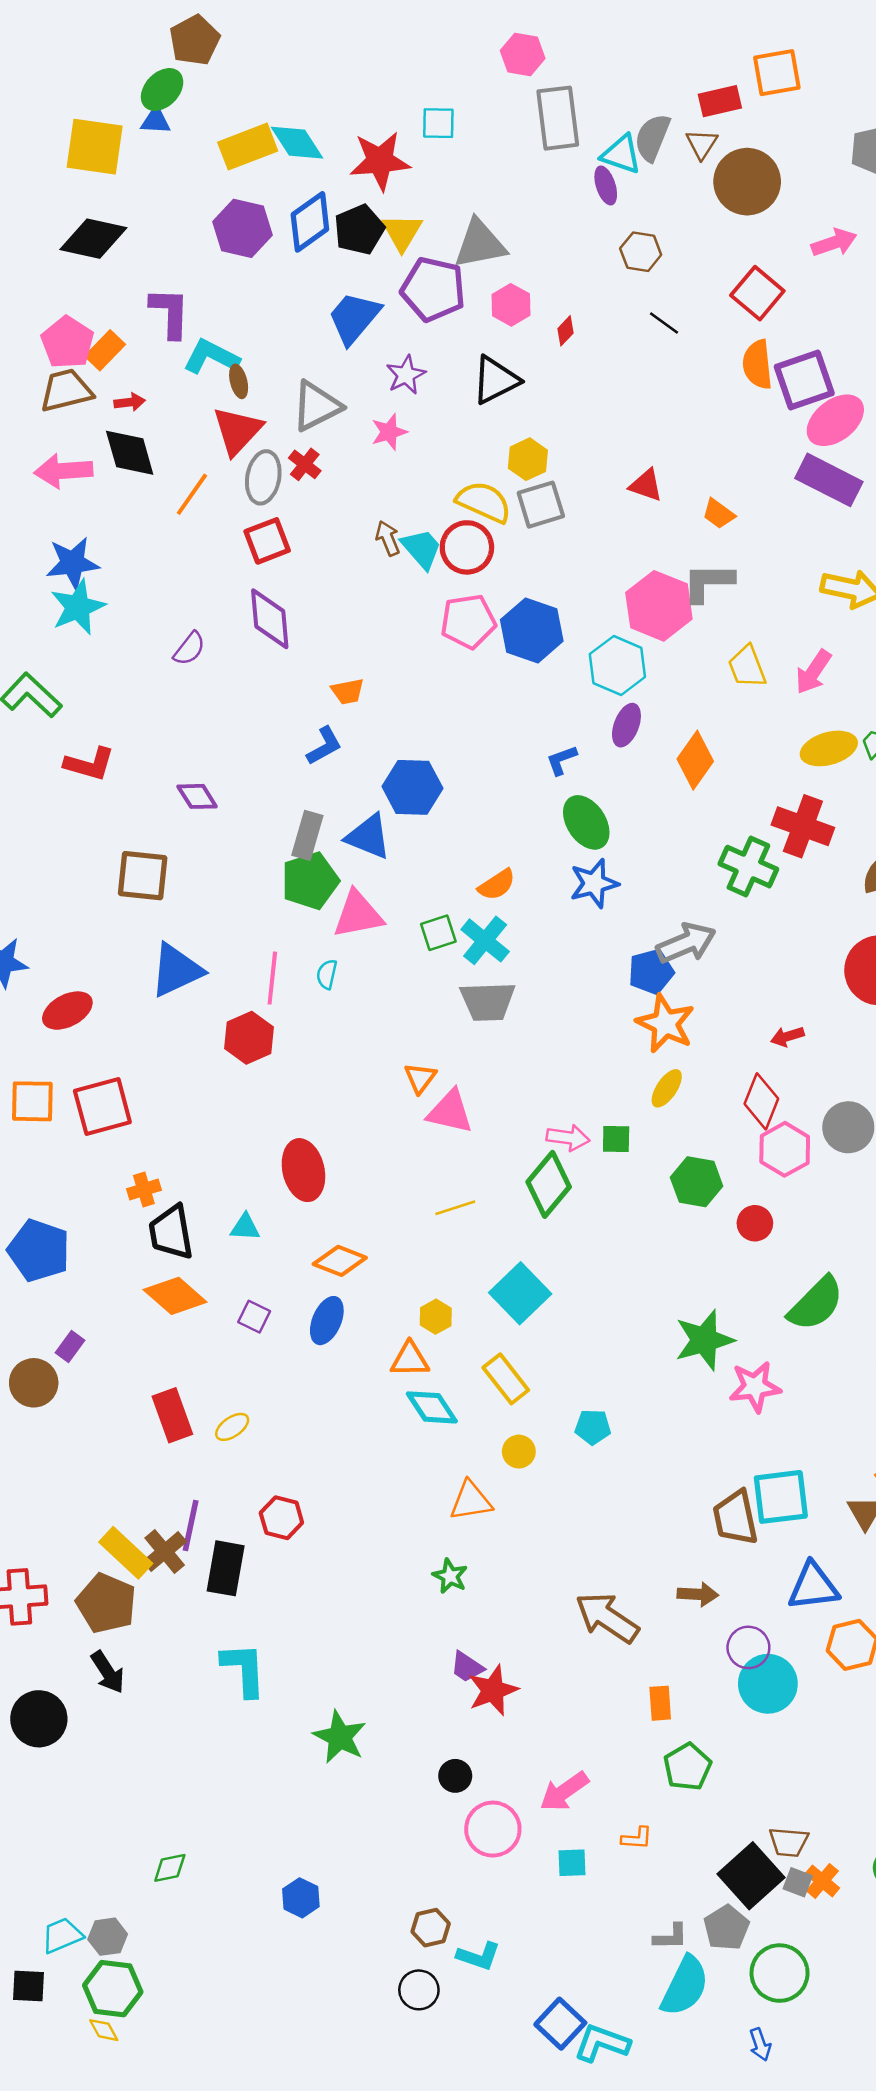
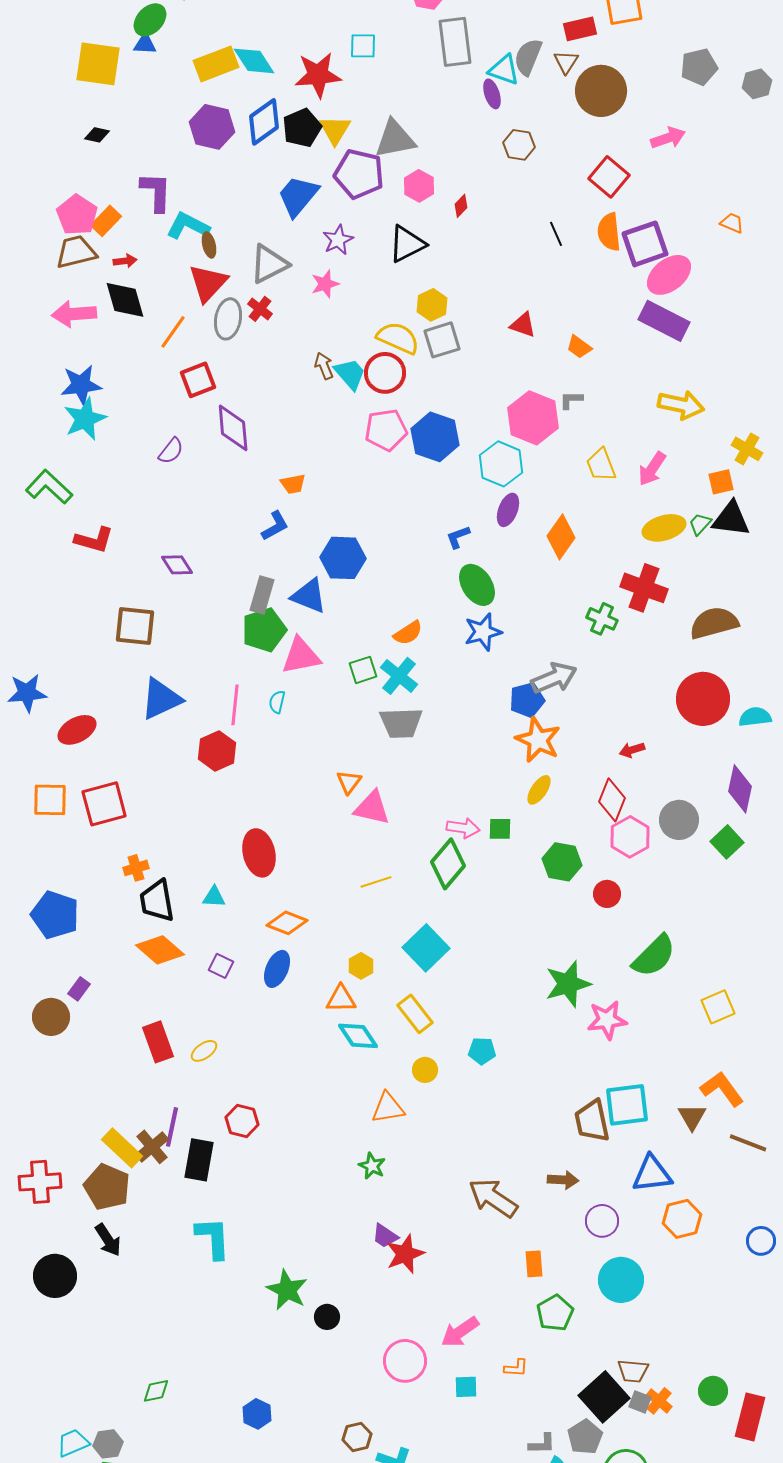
black diamond: (93, 239) -> (97, 135), size x0.5
black line: (664, 323) -> (556, 234), moved, turned 30
red square: (267, 541) -> (198, 380), moved
gray L-shape: (708, 582) -> (571, 400), size x0.6
green cross: (748, 867) -> (602, 619), size x0.7
cyan circle: (768, 1684) -> (621, 1280), moved
black circle: (455, 1776) -> (327, 1317), moved

